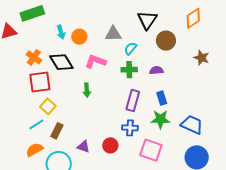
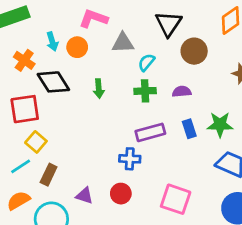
orange cross: (34, 57) -> (24, 60), moved
pink L-shape: (95, 61) -> (93, 19), moved
green arrow: (87, 90) -> (99, 89), moved
purple rectangle: (133, 100) -> (150, 132), turned 60
green star: (160, 119) -> (220, 125), moved
blue cross: (130, 128) -> (130, 159), moved

